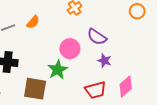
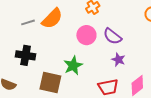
orange semicircle: (33, 22) -> (52, 19), size x1.6
pink circle: (70, 49) -> (86, 35), moved

